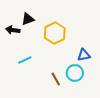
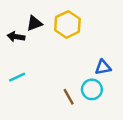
yellow hexagon: (55, 33) -> (67, 24), moved
cyan line: (25, 60) -> (17, 77), moved

